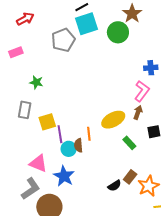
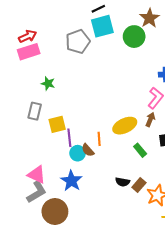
red arrow: (25, 19) -> (28, 36), moved
pink rectangle: (16, 52) -> (29, 52), size x1.5
brown semicircle: (78, 145) -> (88, 150), turned -40
pink triangle: (38, 163) -> (37, 175), moved
black semicircle: (114, 186) -> (123, 182), moved, turned 40

